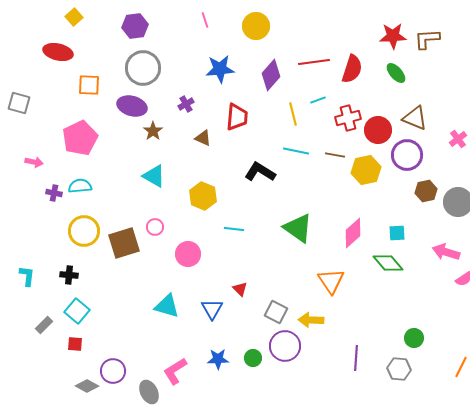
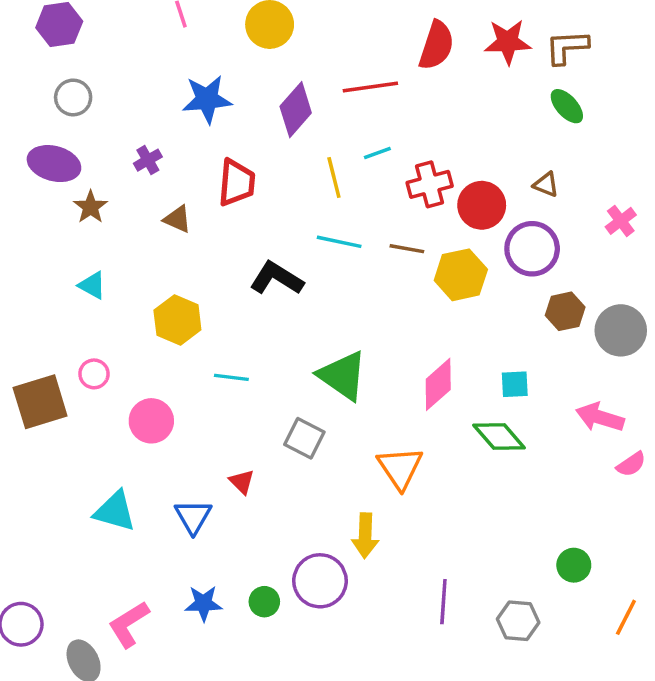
gray circle: (143, 68) -> (73, 97), size x0.6
red semicircle: (352, 69) -> (436, 45), moved
green ellipse: (396, 73) -> (567, 106), moved
brown triangle: (415, 118) -> (546, 184), size x0.6
cyan triangle: (154, 176) -> (92, 285), size x0.7
gray square: (276, 312) -> (304, 438), moved
yellow arrow: (311, 320) -> (365, 536), turned -90
green circle: (414, 338) -> (574, 565), moved

